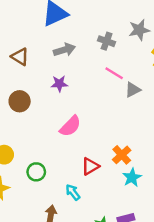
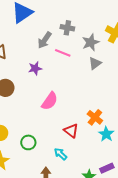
gray star: (139, 30) -> (91, 42), moved
gray arrow: (64, 50) -> (45, 40), moved, turned 150
pink line: (114, 73) -> (63, 53), moved
red triangle: (90, 166) -> (71, 131), turned -42

